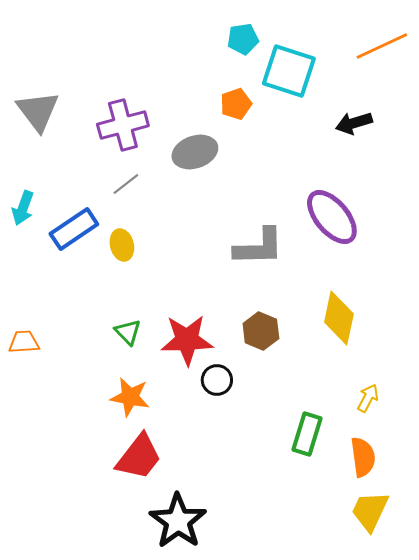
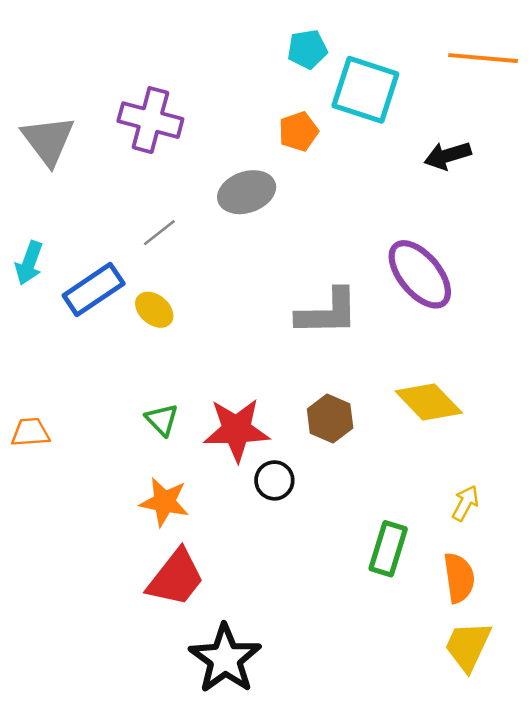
orange line: (382, 46) -> (483, 58), turned 30
purple cross: (123, 125) -> (150, 120), moved, turned 30
yellow ellipse: (122, 245) -> (154, 310), turned -36
yellow diamond: (339, 318) -> (429, 402), turned -56

